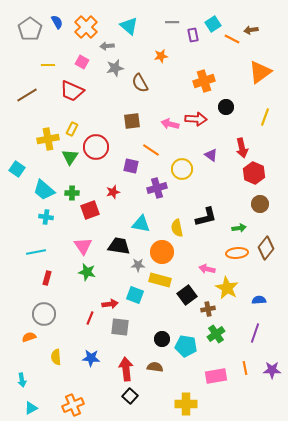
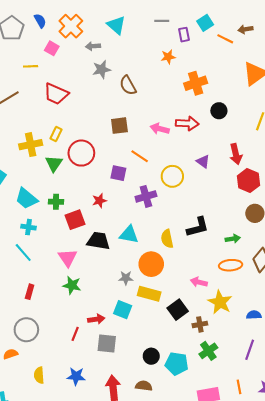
orange star: (161, 56) -> (168, 57), moved
pink square: (82, 62) -> (52, 48), moved
black trapezoid: (119, 246) -> (98, 241), moved
cyan line: (36, 252) -> (23, 252), moved, turned 60

